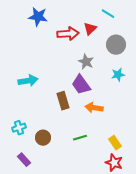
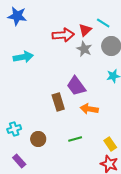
cyan line: (108, 14) -> (103, 23), moved
blue star: (38, 17) -> (17, 16), moved
gray star: (86, 62) -> (84, 49), moved
cyan arrow: (28, 81) -> (23, 57), moved

